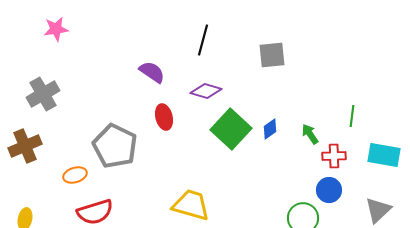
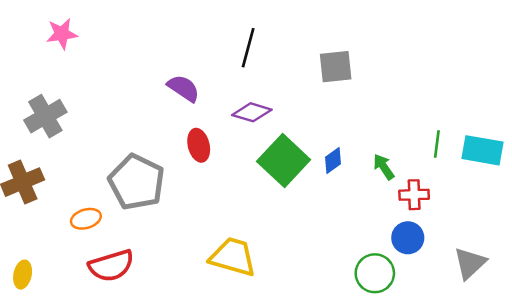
cyan rectangle: (384, 155) -> (483, 150), moved

